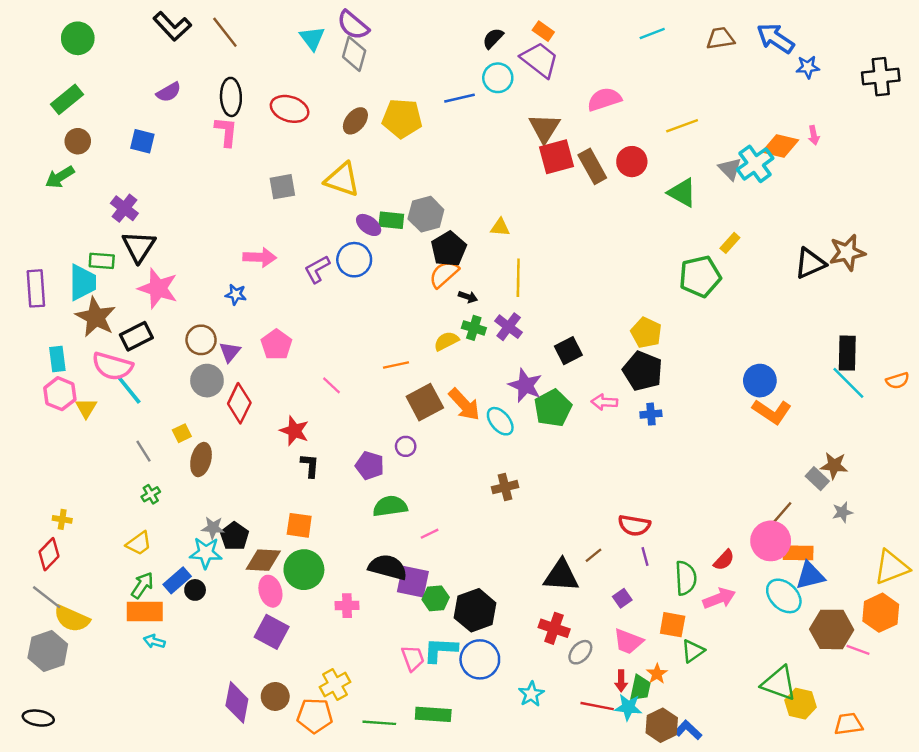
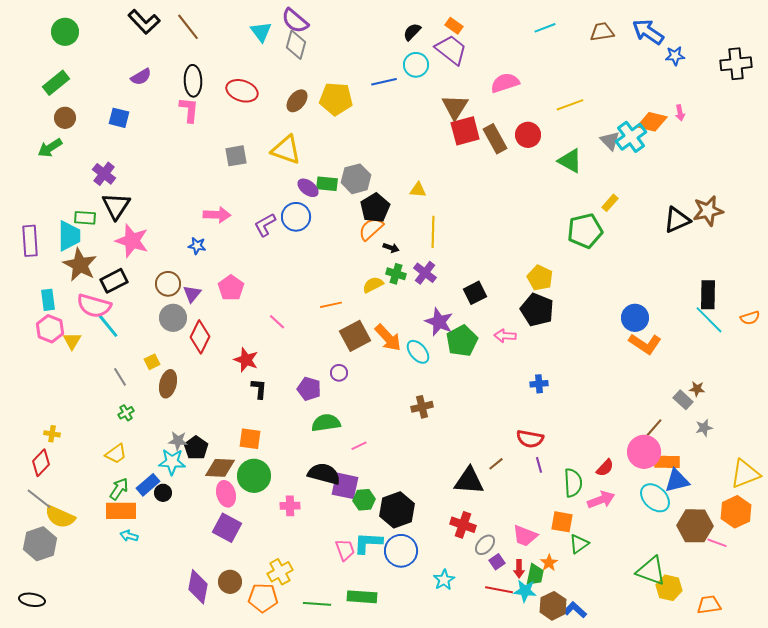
blue cross: (651, 414) -> (539, 384), moved
brown star: (834, 466) -> (697, 389), size x0.7
purple square: (622, 598) -> (497, 562), moved

